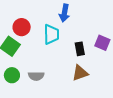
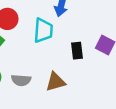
brown triangle: (80, 73) -> (56, 82), moved

